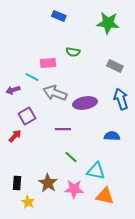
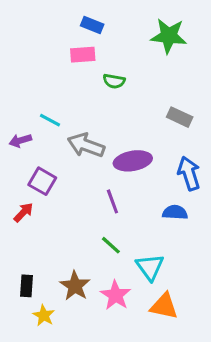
pink rectangle: (48, 63) -> (83, 55), moved
gray rectangle: (115, 66) -> (180, 117), moved
blue arrow: (121, 99) -> (189, 173), moved
purple square: (27, 116) -> (42, 181), turned -30
purple line: (63, 129) -> (112, 201), moved, turned 70
cyan triangle: (96, 171) -> (150, 267), turned 42
pink star: (74, 189) -> (116, 295), turned 30

